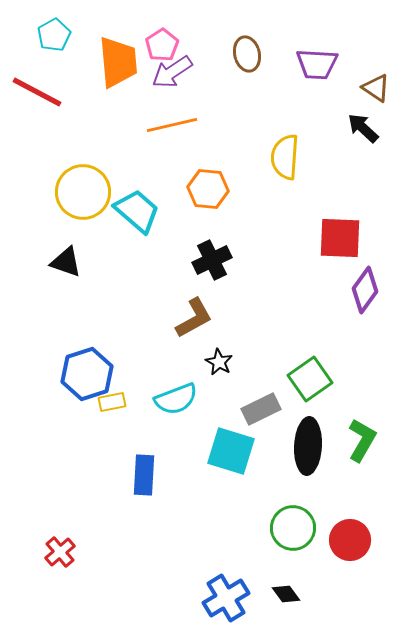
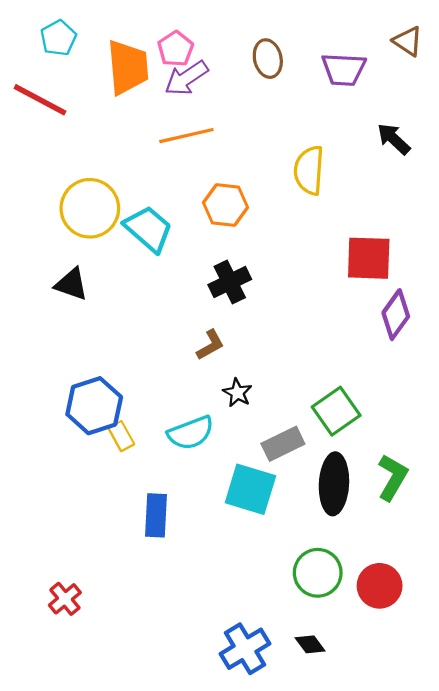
brown triangle: (376, 88) -> (408, 41), moved
brown L-shape: (194, 318) -> (210, 345), size x0.7
yellow rectangle: (112, 402) -> (121, 436), turned 72

